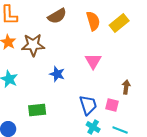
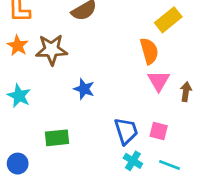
orange semicircle: (93, 21) -> (149, 51), moved
pink triangle: (93, 61) -> (159, 81), moved
brown arrow: (126, 87) -> (186, 92), moved

